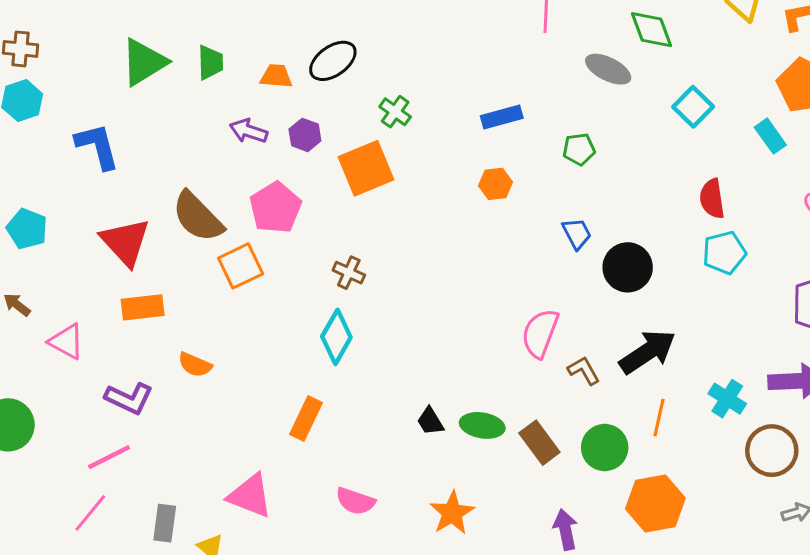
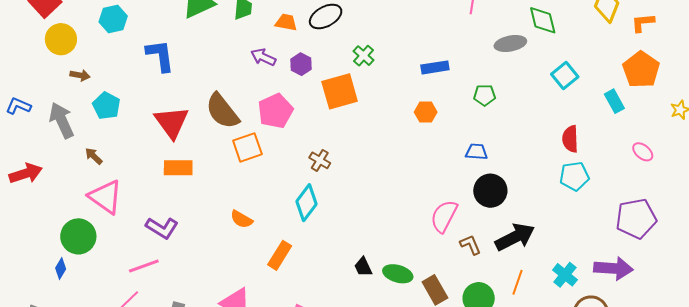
gray ellipse: (608, 69) -> (510, 44), turned -44
blue trapezoid: (577, 234) -> (476, 152), turned -65
black circle: (628, 267) -> (490, 191), moved
pink triangle: (66, 342) -> (106, 197), moved, size x1.4
orange semicircle: (195, 365) -> (241, 219), moved

